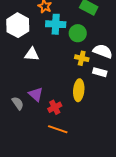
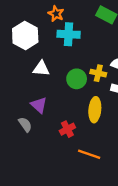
green circle: (78, 33) -> (77, 79), moved
purple triangle: (36, 94) -> (39, 105), moved
orange line: (58, 129) -> (89, 154), moved

